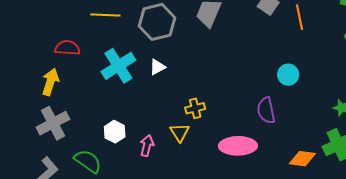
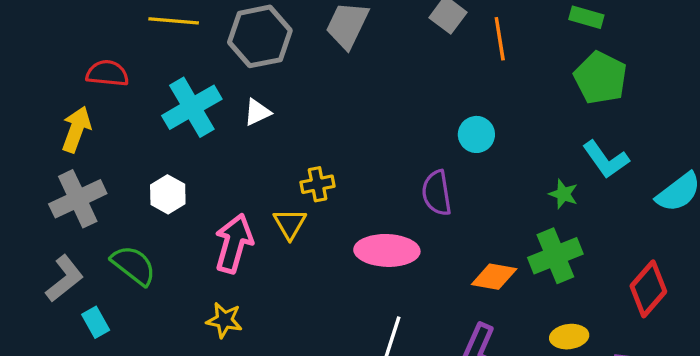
white hexagon: (115, 132) -> (168, 194), moved
pink arrow: (147, 146) -> (234, 243), size x1.6

